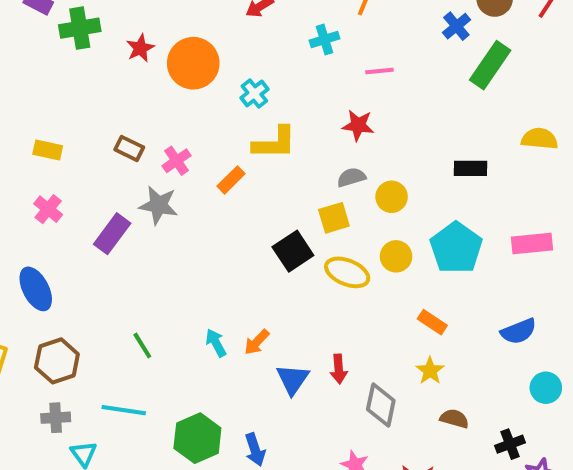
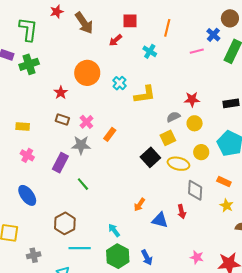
cyan cross: (325, 40) -> (150, 51), turned -32
red star: (140, 48) -> (61, 93), moved
pink line: (379, 71) -> (197, 51), moved
red star: (358, 125) -> (192, 99), moved
yellow L-shape: (274, 143) -> (145, 94), moved
orange rectangle: (231, 180) -> (110, 134), moved
cyan arrow: (216, 343) -> (114, 230), moved
green line: (142, 346) -> (83, 184), moved
brown hexagon: (57, 361) -> (65, 223), moved
blue triangle: (293, 379) -> (160, 220), turned -42
gray diamond: (381, 405) -> (195, 190), moved
gray cross: (56, 418) -> (34, 255), moved

